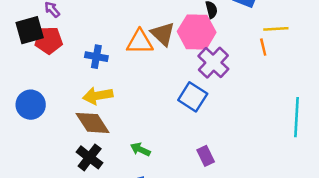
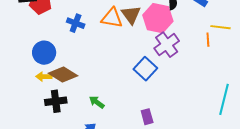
yellow arrow: (98, 96) -> (44, 77), moved, size x0.7
blue circle: (31, 105) -> (44, 53), moved
brown diamond: (93, 123) -> (63, 75), turned -36
black cross: (90, 157) -> (56, 101), turned 35

